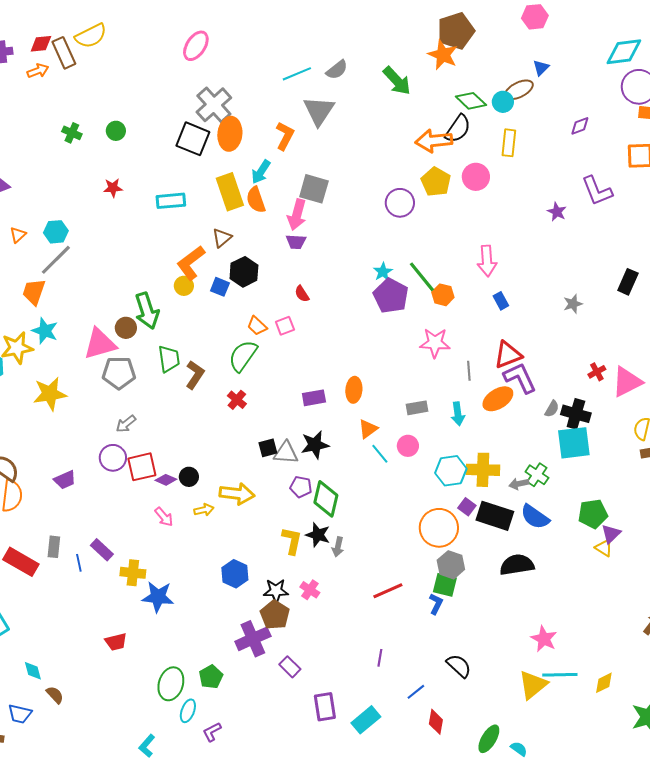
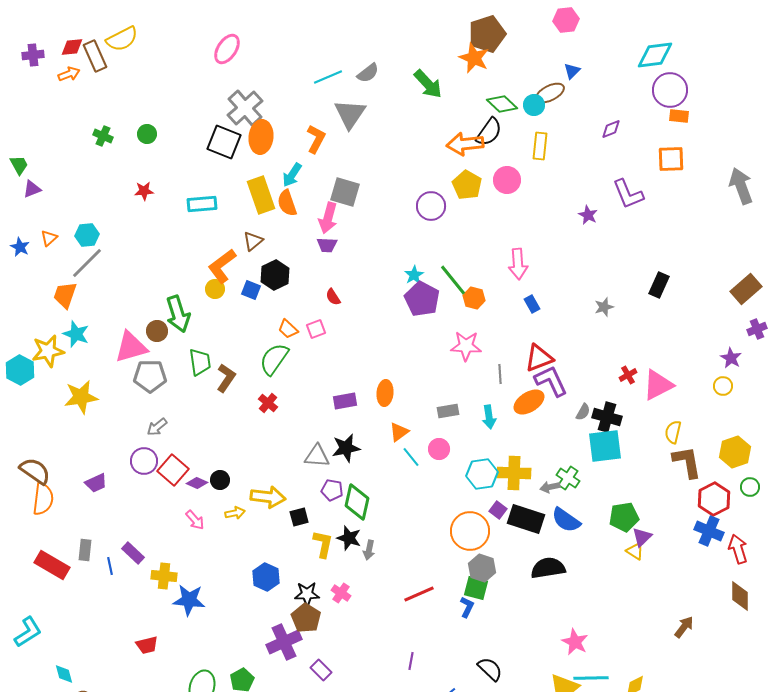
black square: (268, 448) -> (299, 517), moved
red square: (142, 467) -> (173, 470), turned -36

